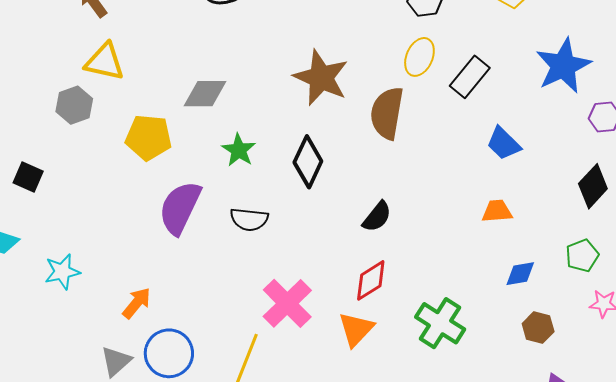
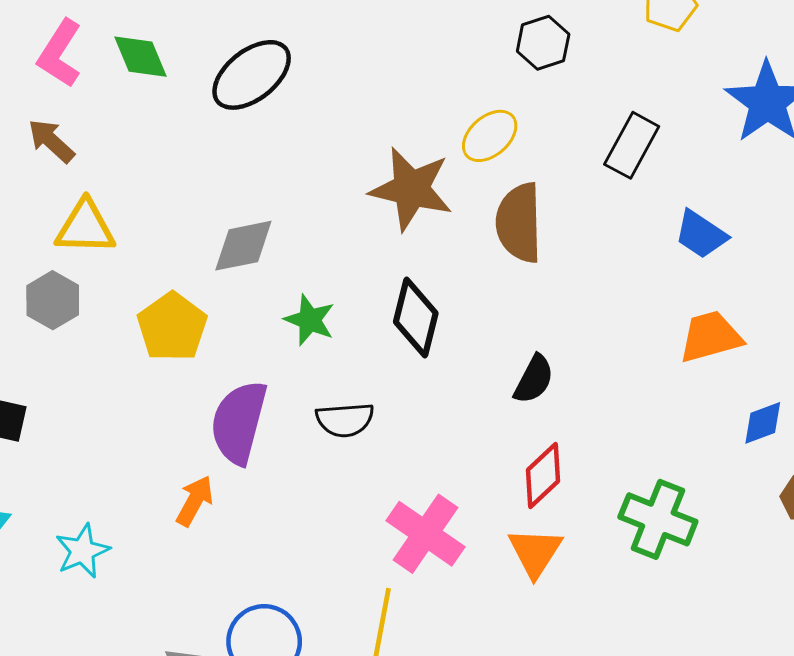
yellow ellipse: (419, 57) -> (490, 136), moved, turned 36
yellow pentagon: (149, 137) -> (172, 327), turned -30
orange trapezoid: (497, 211) -> (711, 337), size x1.4
orange arrow: (137, 303) -> (195, 501), moved

